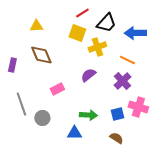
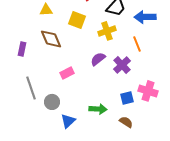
yellow square: (77, 33) -> (77, 20), moved
orange line: (127, 60) -> (137, 44), turned 42
purple cross: (122, 81) -> (122, 65), moved
green arrow: (88, 115) -> (98, 109), moved
blue triangle: (74, 133) -> (68, 121), moved, turned -42

